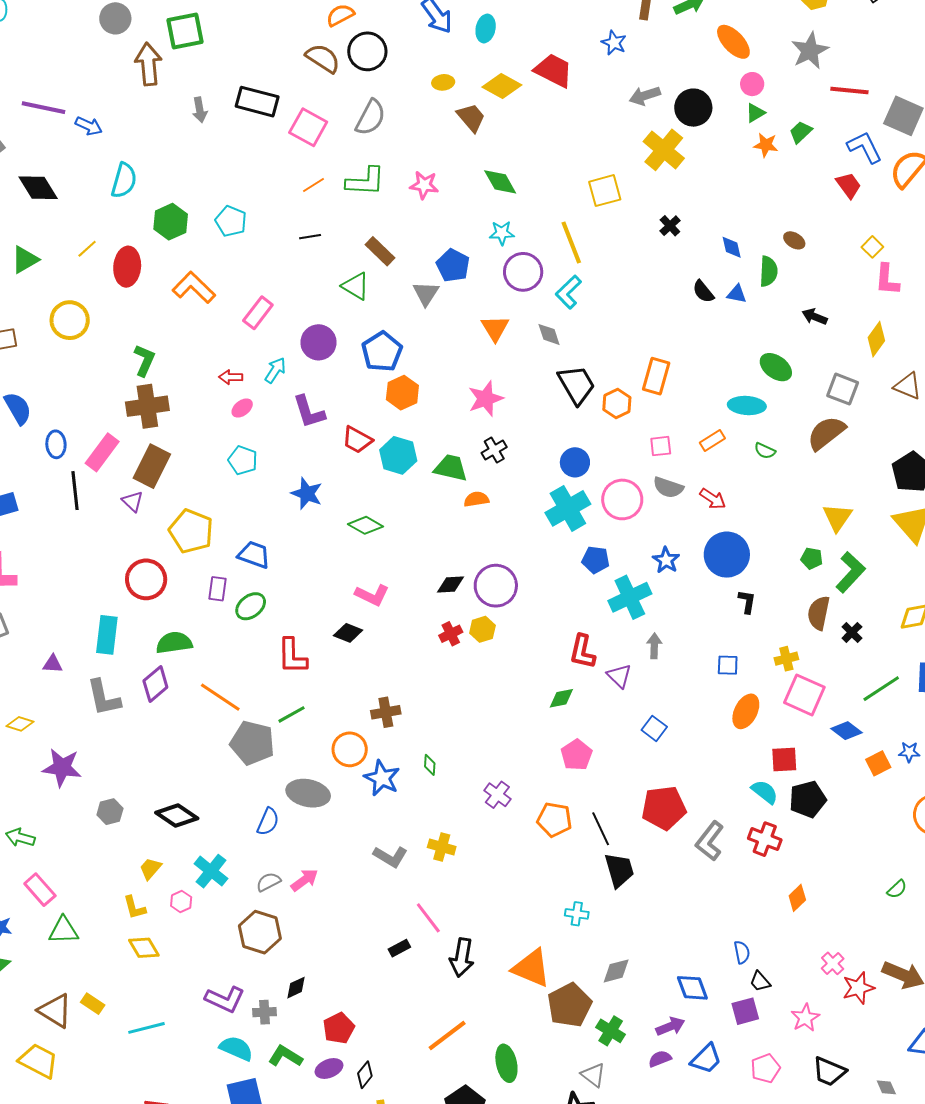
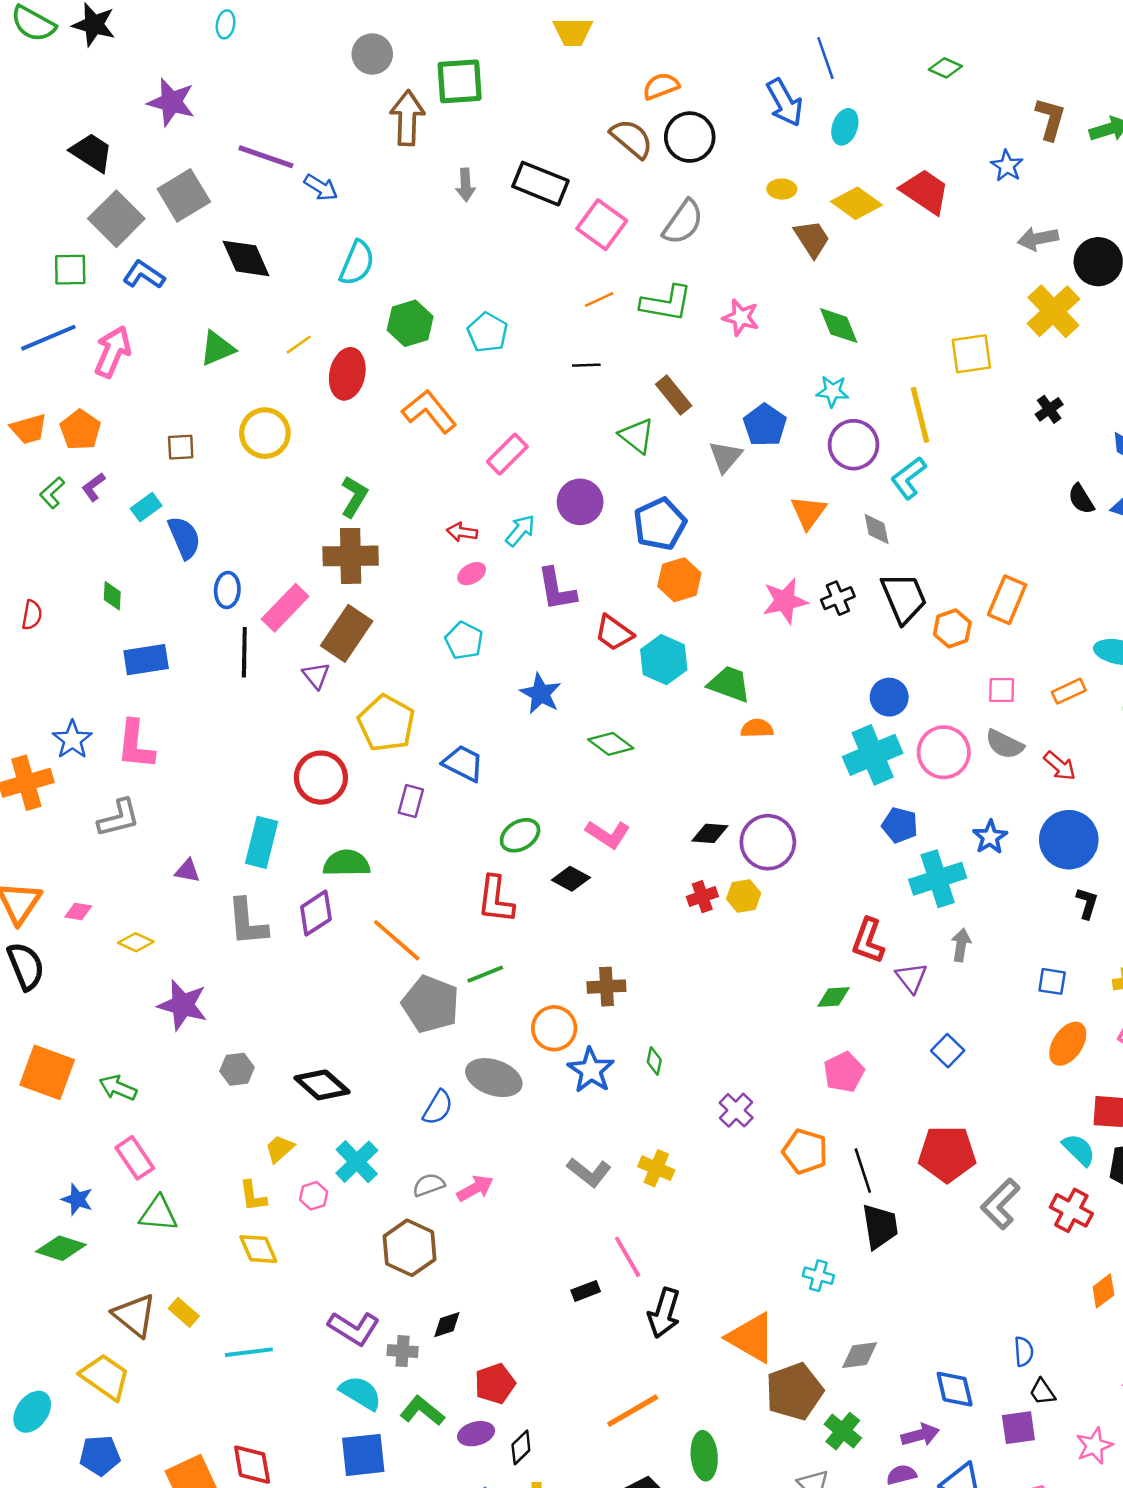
black cross: (494, 450) -> (838, 598), moved
green ellipse: (251, 606) -> (520, 835), moved

